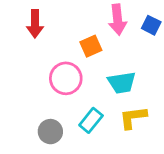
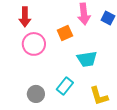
pink circle: (66, 78) -> (34, 44), moved
yellow L-shape: (133, 118) -> (99, 96), moved, turned -100

